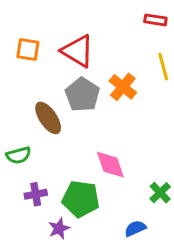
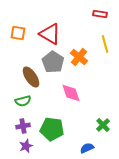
green semicircle: (19, 155) -> (23, 101), moved
pink diamond: (110, 165) -> (71, 93), moved
purple star: (59, 228) -> (26, 146), moved

